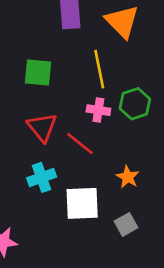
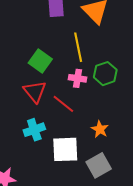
green square: (38, 73) -> (40, 61), moved, turned 30
gray square: (126, 224) -> (99, 165), size x1.4

